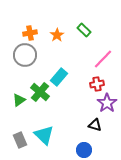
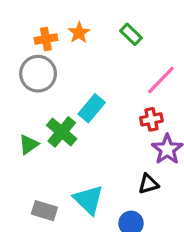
orange star: (57, 35) -> (79, 33), moved
black triangle: (95, 125) -> (148, 184), turned -32
cyan triangle: (44, 135) -> (88, 200), moved
gray rectangle: (20, 140) -> (44, 211), moved, turned -49

